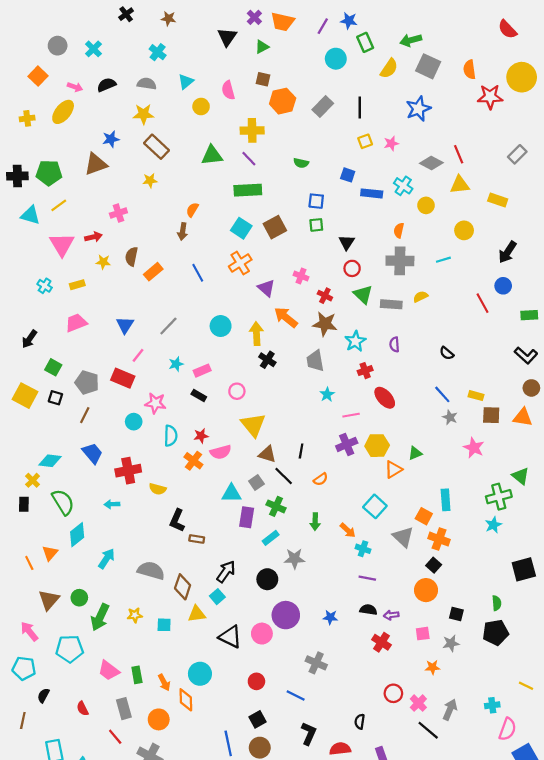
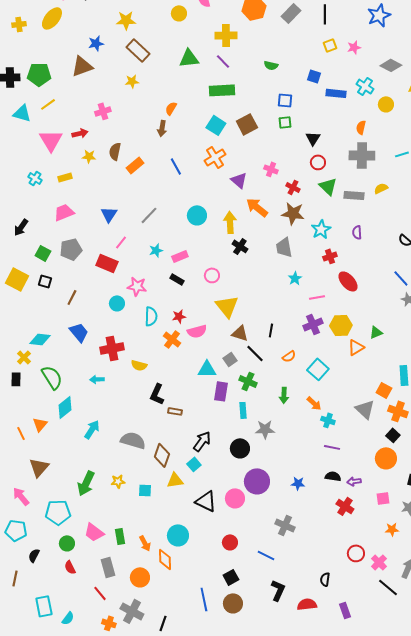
gray pentagon: (87, 383) -> (71, 249), moved, turned -30
cyan square: (375, 506) -> (318, 369), moved
cyan rectangle: (271, 538) -> (243, 410), turned -56
green circle: (79, 598) -> (67, 543), moved

